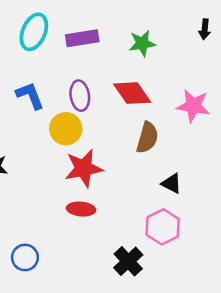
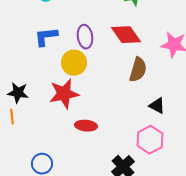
blue L-shape: (30, 96) -> (46, 37), turned -75
red star: (84, 168) -> (64, 94), moved

